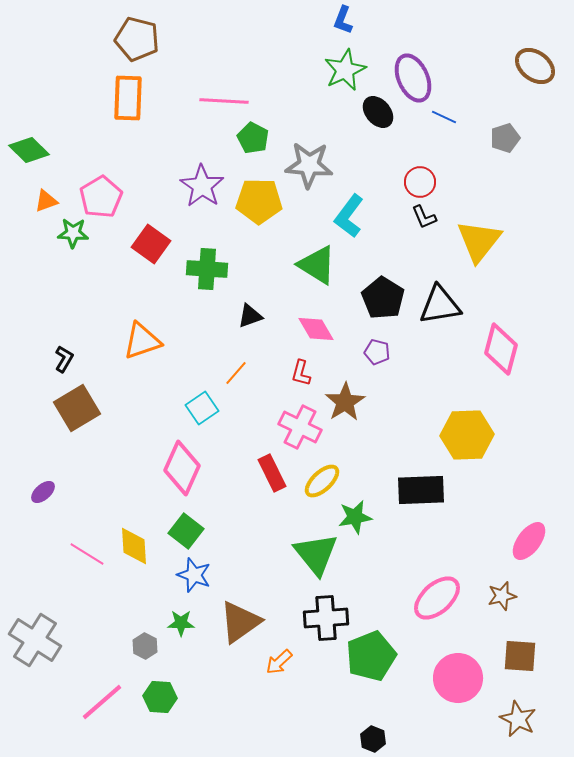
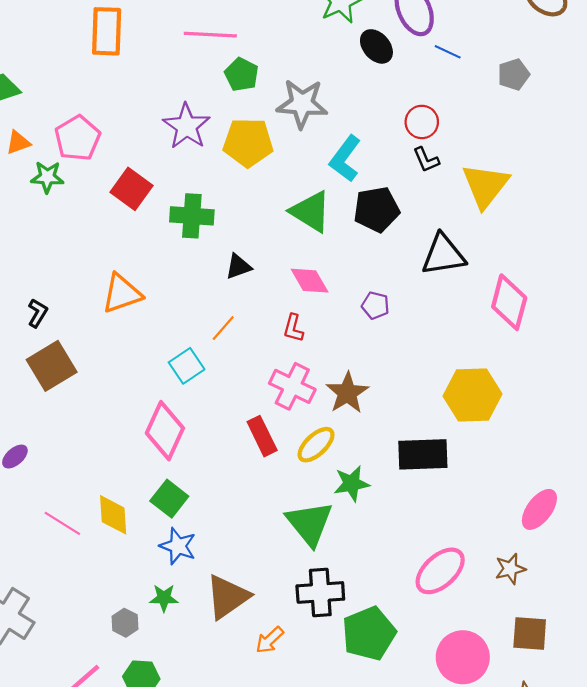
black pentagon: (383, 298) -> (376, 209), moved, turned 30
brown star: (345, 402) -> (347, 393), moved

